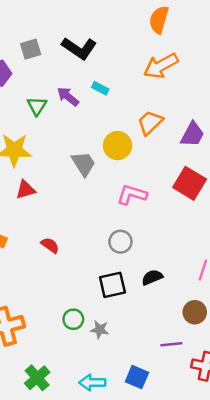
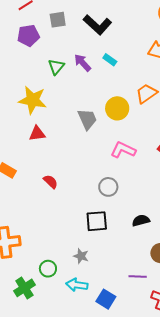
black semicircle: (152, 277) -> (141, 220), moved
green circle: (73, 319) -> (48, 269), moved
cyan arrow: (92, 383) -> (77, 285), moved

